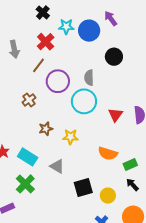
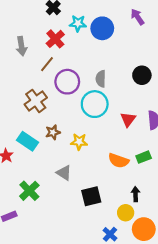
purple arrow: (111, 18) -> (137, 17), moved
black circle: (114, 57) -> (142, 75), moved
brown cross: (29, 100) -> (36, 101), size x1.5
cyan rectangle: (28, 157) -> (28, 141), moved
green rectangle: (130, 164) -> (144, 157), moved
black arrow: (132, 185) -> (136, 194), moved, turned 40
yellow circle: (108, 196) -> (126, 213), moved

